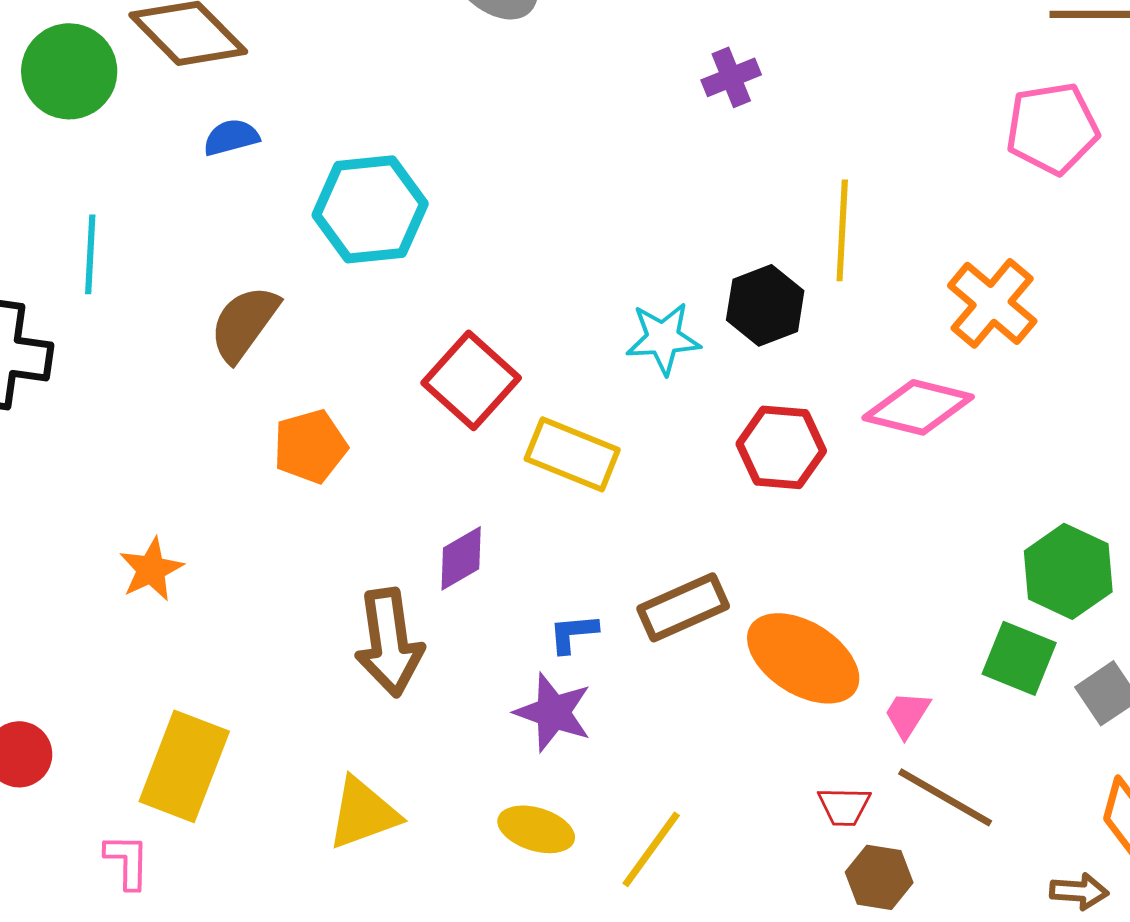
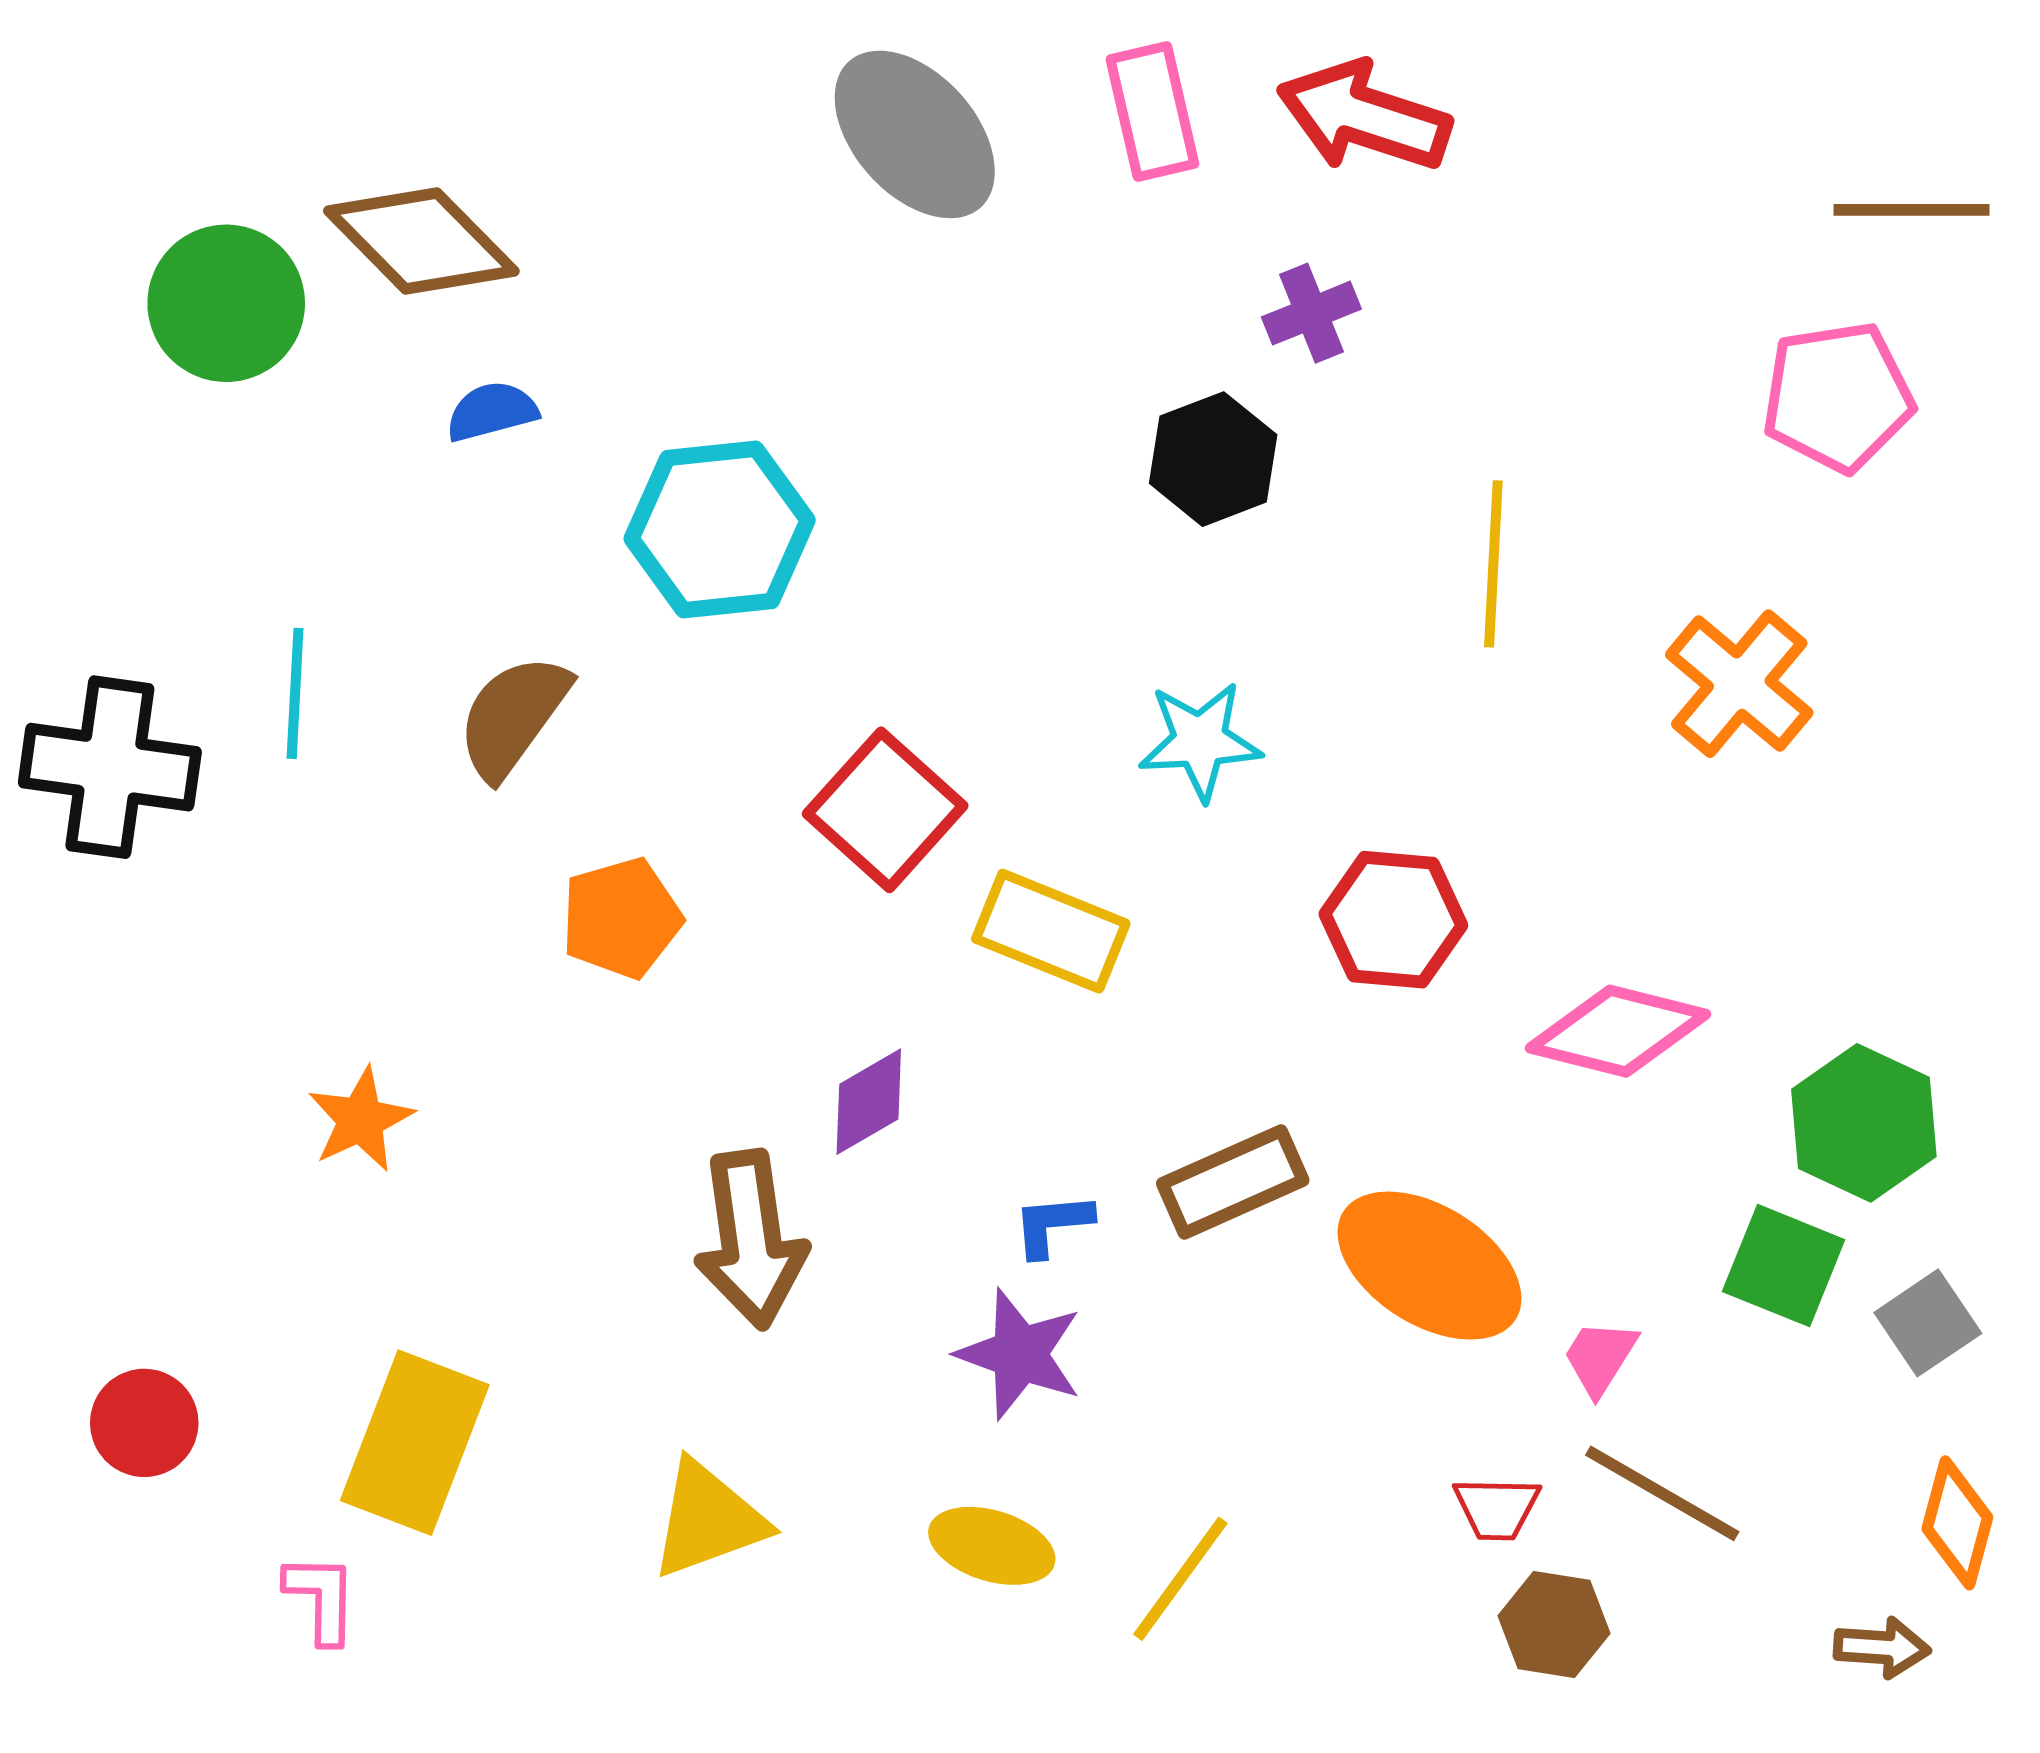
cyan line: (90, 254) -> (295, 693), moved
black hexagon: (765, 305) -> (1213, 459), moved
pink diamond: (918, 407) -> (1618, 1031), moved

